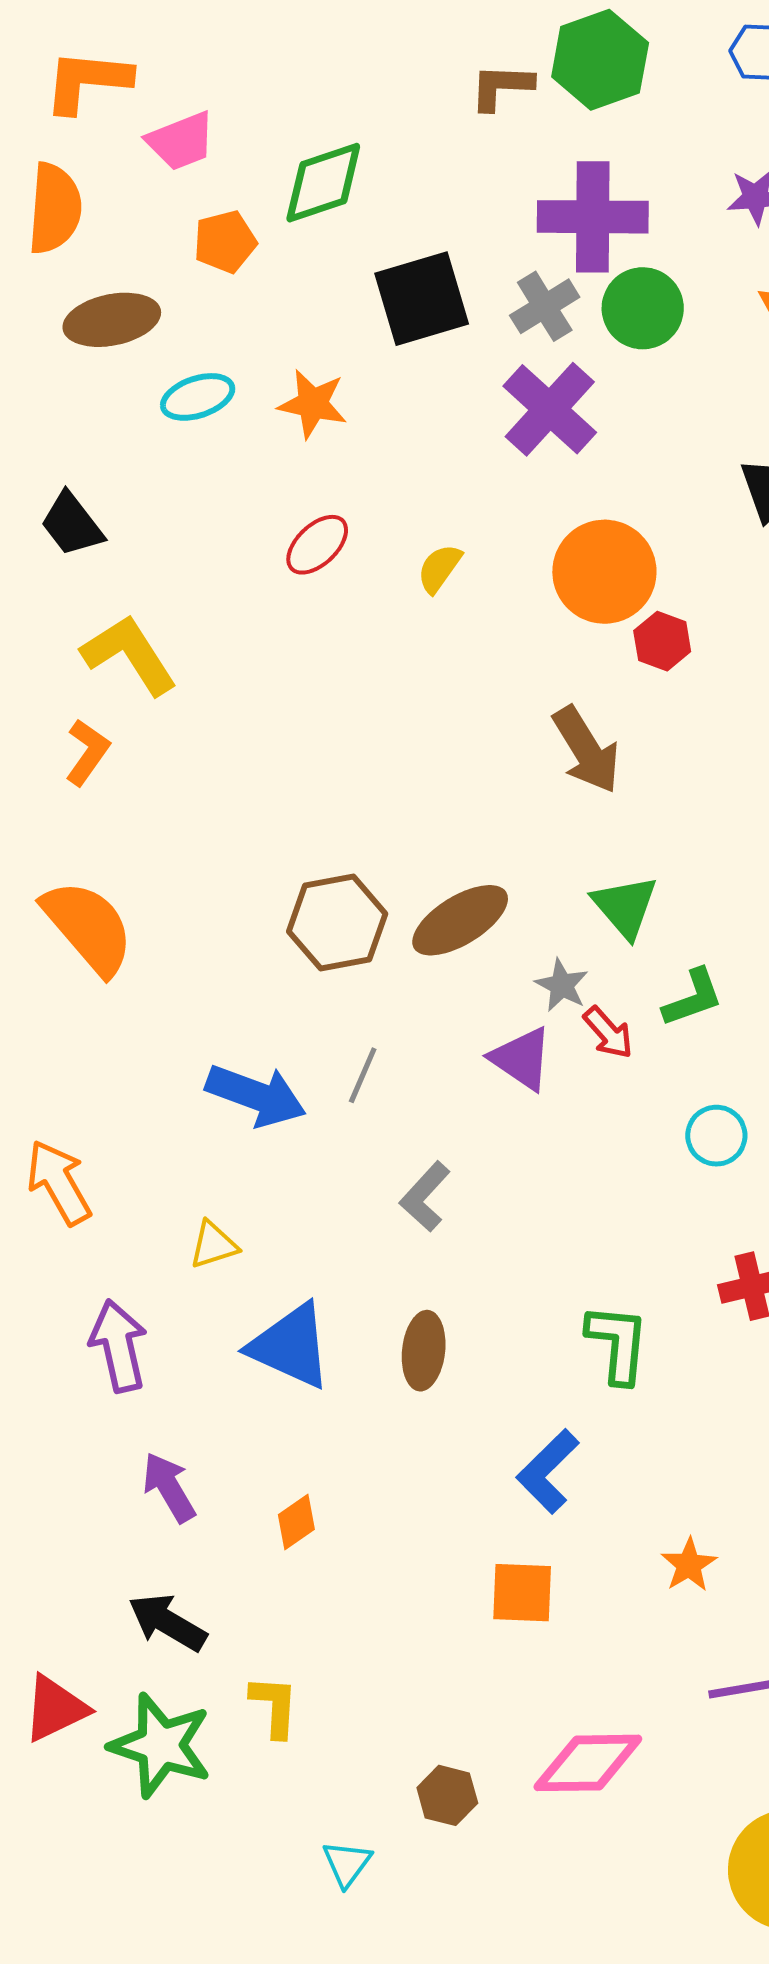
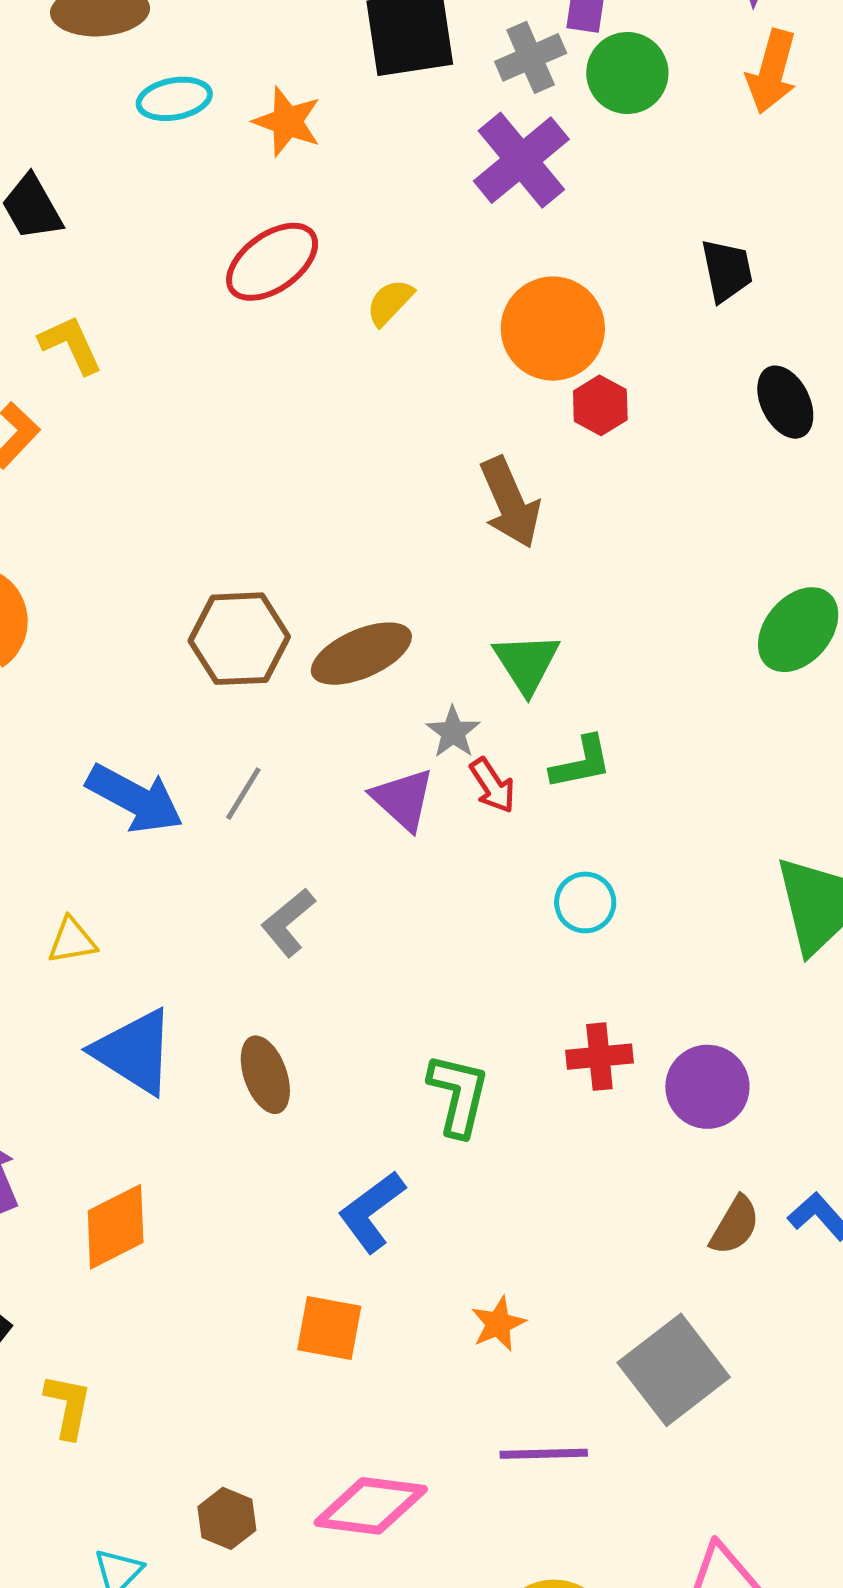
red ellipse: (317, 545) -> (272, 262), size x1.4
yellow L-shape: (129, 655) -> (71, 345), size x0.7
brown ellipse: (424, 1351) -> (265, 1075), turned -34
orange diamond: (296, 1522) -> (116, 1227), size x1.6

